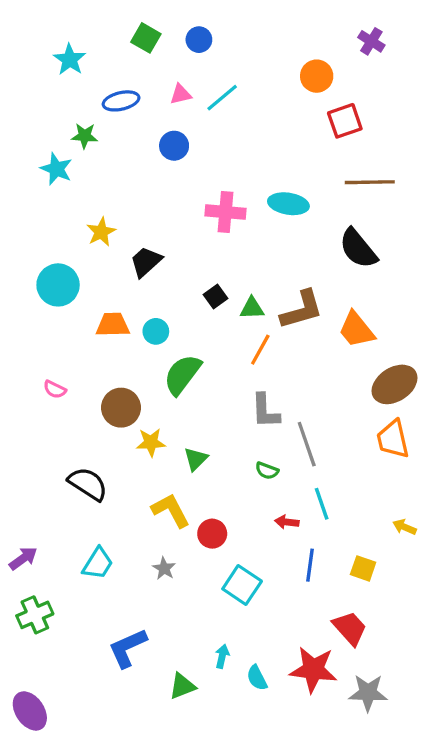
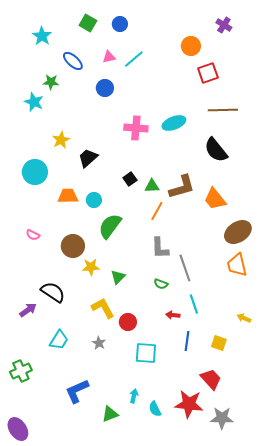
blue ellipse: (121, 101) -> (73, 61), turned 55
cyan ellipse: (288, 204) -> (174, 123), turned -30
purple arrow: (23, 558) -> (28, 310), moved
cyan square: (242, 585) -> (146, 353), turned -30

